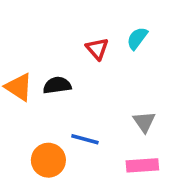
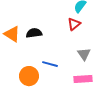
red triangle: (97, 49) -> (74, 24), moved, turned 32

